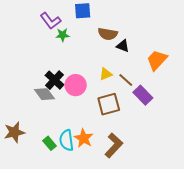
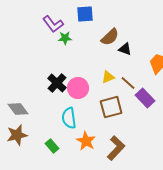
brown semicircle: (108, 34) -> (110, 37), turned -54
gray diamond: (44, 94) -> (18, 109), moved
cyan semicircle: (67, 140) -> (69, 118), moved

